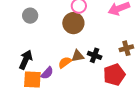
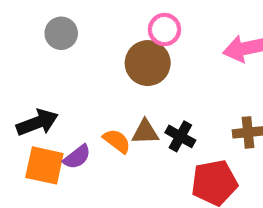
black arrow: (26, 60) -> (37, 123), turned 36
orange semicircle: (65, 62) -> (117, 141), turned 64

